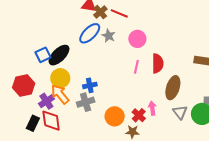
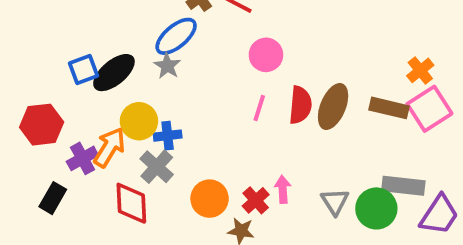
gray star: (109, 36) -> (167, 66), moved
yellow circle: (60, 78) -> (139, 121), moved
brown ellipse: (173, 88) -> (333, 106), moved
orange arrow: (60, 94) -> (109, 147), turned 65
gray cross: (86, 102) -> (157, 167), turned -36
red diamond: (51, 121) -> (131, 203), moved

